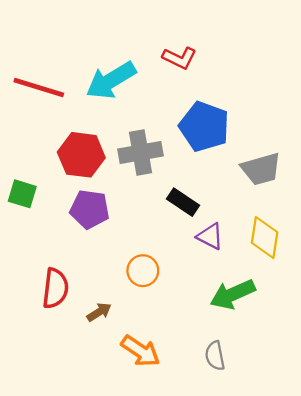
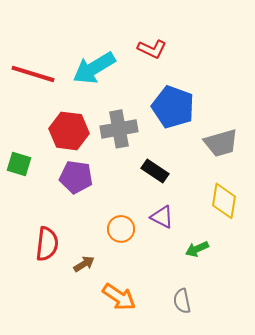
purple triangle: (210, 236) -> (162, 217), moved
green arrow: (233, 294) -> (197, 249), size x0.6

